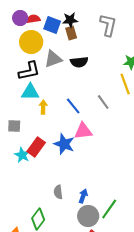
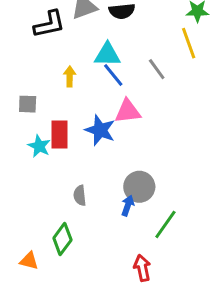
cyan triangle: (30, 92) -> (107, 55), moved
red rectangle: (36, 147) -> (59, 135), turned -36
gray semicircle: (58, 192) -> (80, 195), moved
gray circle: (88, 216) -> (139, 187), moved

